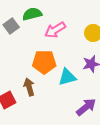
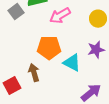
cyan triangle: (67, 77) -> (72, 63), turned 42

